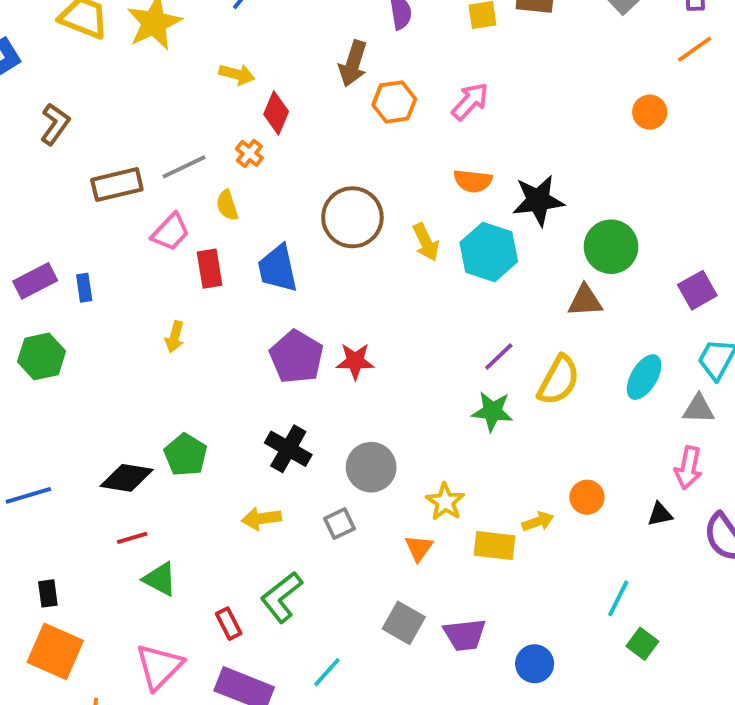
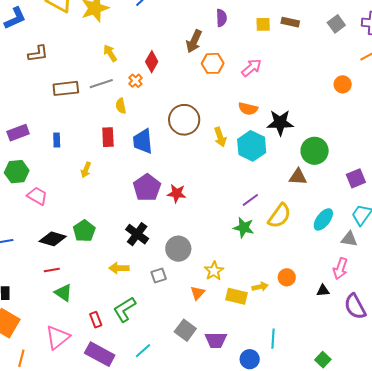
yellow arrow: (237, 74) -> (110, 53), moved, turned -144
brown L-shape: (55, 124) -> (38, 54), turned 40
pink trapezoid: (170, 232) -> (37, 196), moved, turned -110
blue rectangle: (84, 288) -> (57, 140), moved
cyan line: (618, 598) -> (273, 339), moved, turned -30
green square: (642, 644) -> (323, 360), moved

